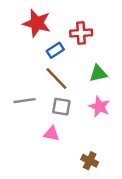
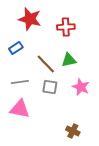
blue rectangle: (55, 50) -> (16, 48), moved
green triangle: (98, 74) -> (69, 60), moved
pink triangle: (52, 134) -> (20, 109), moved, size x1.5

